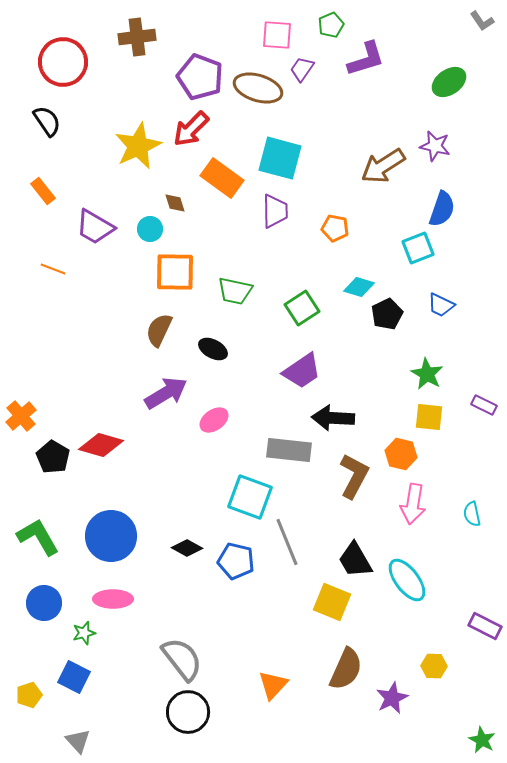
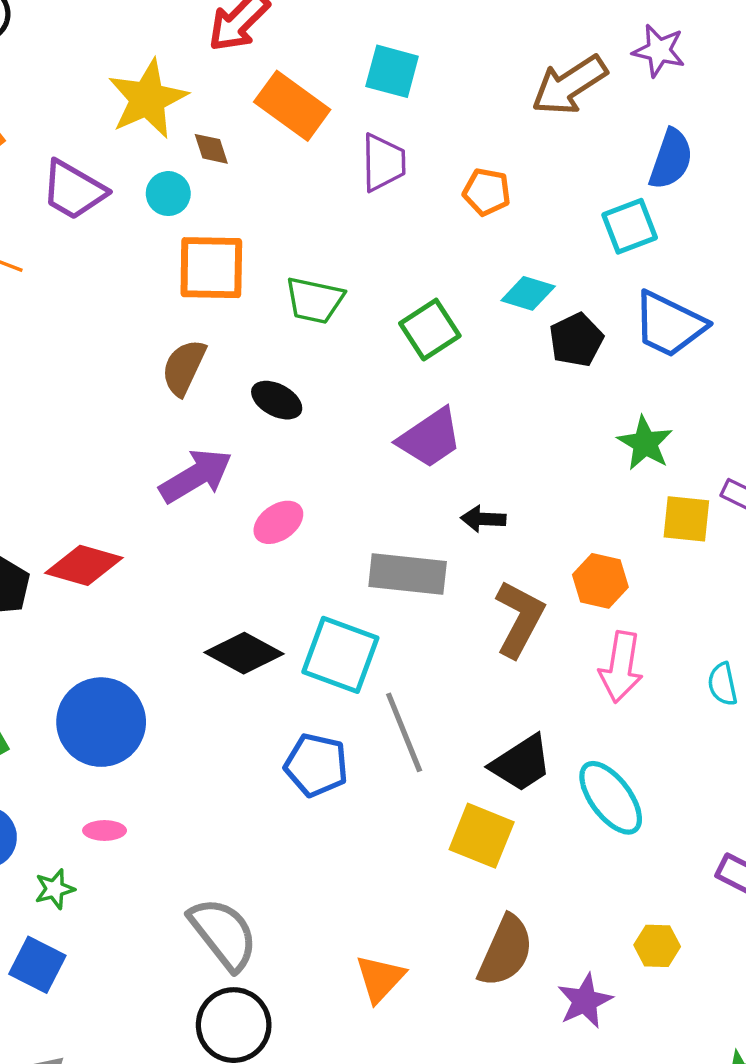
yellow star: (138, 146) -> (148, 99), moved
cyan square: (280, 158) -> (392, 71), size x0.7
blue trapezoid: (441, 305) -> (669, 324), size x1.6
yellow square: (429, 417) -> (686, 519), moved
black arrow: (333, 418) -> (483, 519), size x0.6
black diamond: (187, 548) -> (244, 653), moved, size x1.4
black trapezoid: (355, 560) -> (521, 763), turned -93
pink ellipse: (113, 599) -> (105, 830), size x0.6

